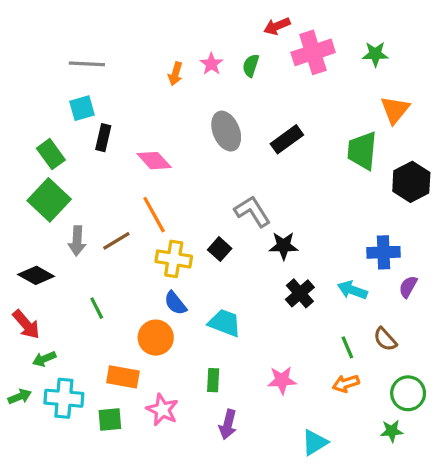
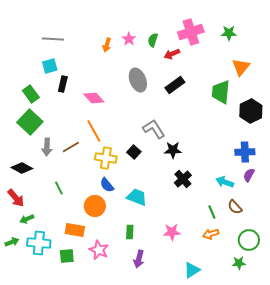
red arrow: (277, 26) -> (172, 54), moved
blue cross: (384, 252) -> (245, 152), moved
cyan arrow: (352, 290) -> (225, 182), moved

